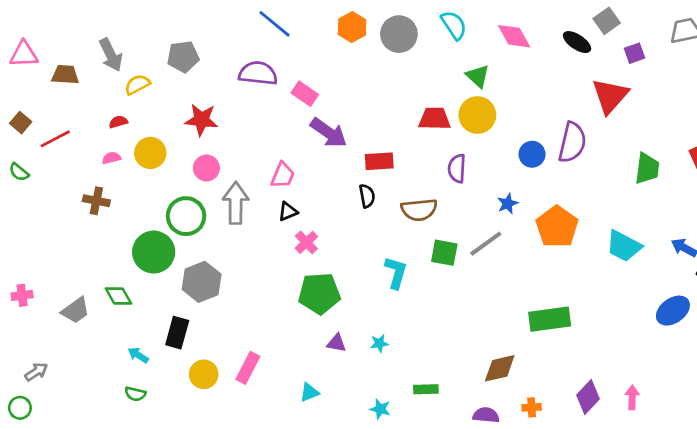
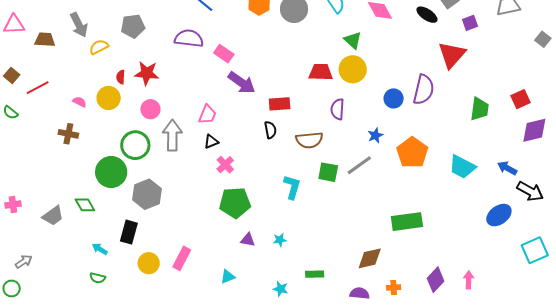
red semicircle: (118, 122) -> (121, 77), moved, turned -72
pink semicircle: (111, 158) -> (80, 102), turned 40

